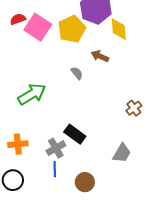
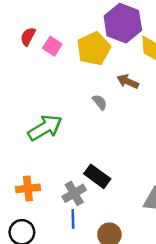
red semicircle: (18, 19) -> (28, 36), turned -42
pink square: (38, 27) -> (52, 46), size x0.6

